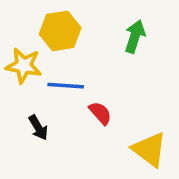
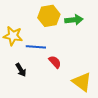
yellow hexagon: (60, 31) -> (49, 16), moved
green arrow: (135, 36) -> (74, 20), turned 66

